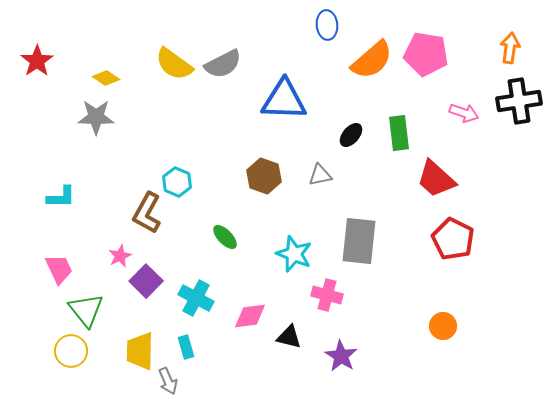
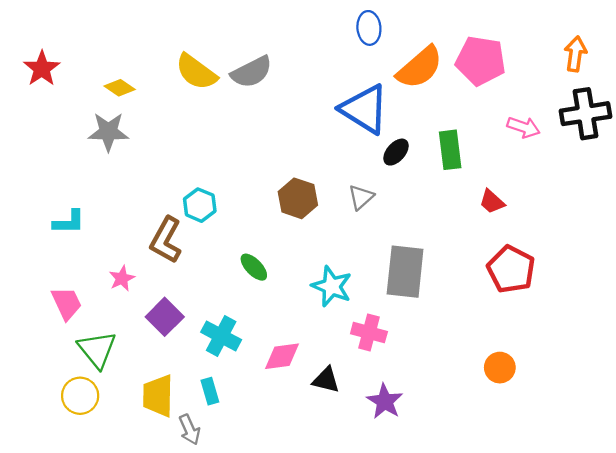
blue triangle: (284, 100) -> (364, 109), moved, turned 30
gray triangle: (320, 175) -> (361, 197), turned -30
red trapezoid: (436, 179) -> (492, 202), size x0.6
pink star: (120, 256) -> (122, 278), moved

